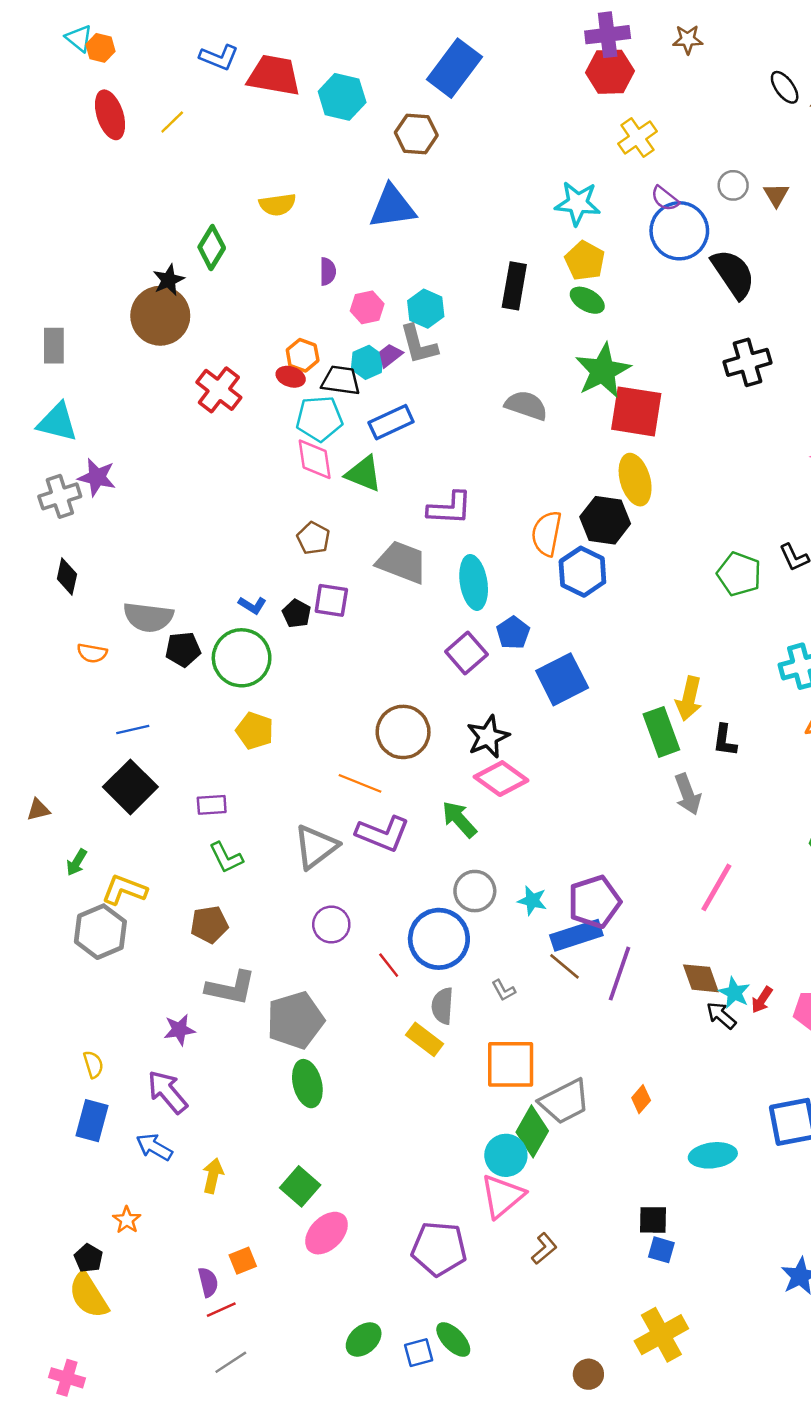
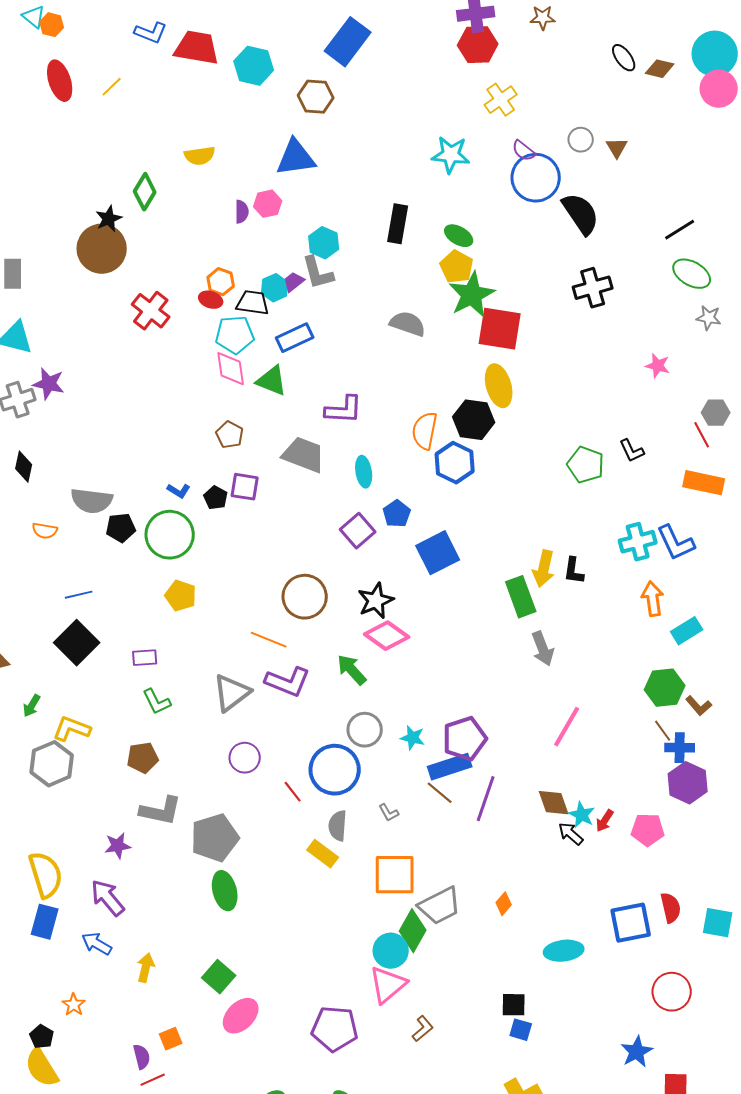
yellow pentagon: (585, 261) -> (457, 267), moved
pink hexagon: (367, 307) -> (268, 204), moved
cyan ellipse: (474, 582) -> (364, 472), size x0.7
black L-shape: (725, 740) -> (574, 571), moved
yellow semicircle: (93, 1064) -> (46, 875), size x2.0

